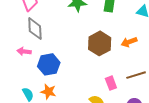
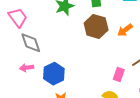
brown hexagon: (100, 43) -> (96, 26), moved
pink rectangle: (111, 83) -> (119, 75), turned 56

